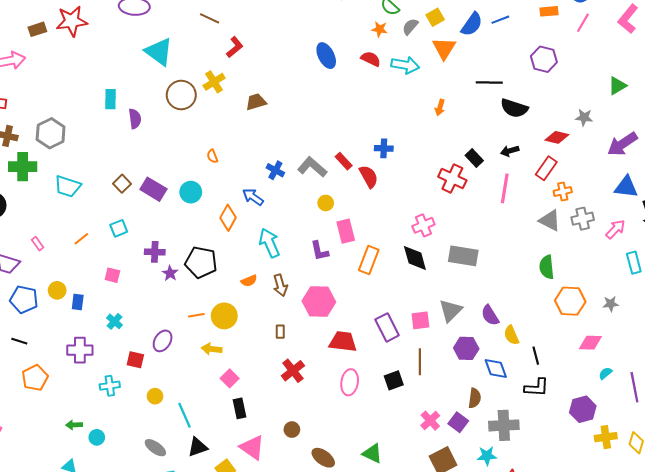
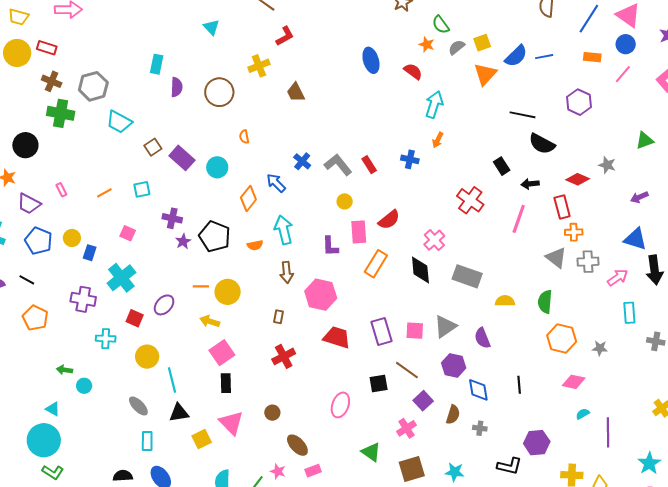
cyan triangle: (159, 52) -> (211, 27), size x0.6
cyan arrow: (405, 65) -> (434, 104), moved, turned -92
brown circle: (181, 95) -> (219, 92), moved
brown trapezoid: (256, 102) -> (296, 92), turned -110
orange arrow: (440, 107) -> (438, 140), moved
purple arrow: (622, 144) -> (639, 197), size x0.6
black rectangle: (474, 158) -> (502, 166), moved
red rectangle: (546, 168) -> (562, 207), turned -60
red semicircle: (369, 177) -> (389, 220), moved, turned 70
cyan trapezoid: (68, 186) -> (119, 122), moved
pink cross: (423, 225) -> (434, 240), turned -30
orange semicircle: (249, 281) -> (255, 245), moved
cyan cross: (114, 321) -> (121, 278), size x1.8
yellow semicircle: (511, 335) -> (505, 301), moved, turned 102
brown line: (420, 362) -> (407, 370), turned -65
orange pentagon: (35, 378) -> (35, 318), turned -30
pink square: (230, 378) -> (222, 353), size x1.4
pink ellipse: (350, 382) -> (340, 405), moved
black L-shape: (537, 388) -> (509, 466), moved
yellow circle: (155, 396) -> (147, 357), size x1.5
purple hexagon: (583, 409) -> (537, 443), moved
purple square: (458, 422) -> (423, 401), moved
gray cross: (504, 425) -> (480, 428), moved, size x0.5
green triangle: (372, 453) -> (371, 452), moved

